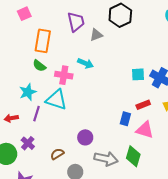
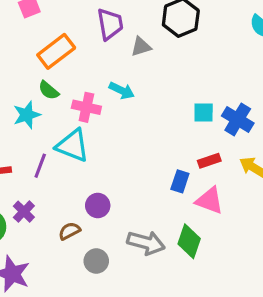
orange rectangle: (43, 41) -> (56, 51), turned 40
cyan star: (28, 92) -> (27, 115), moved
purple circle: (85, 137) -> (98, 206), moved

